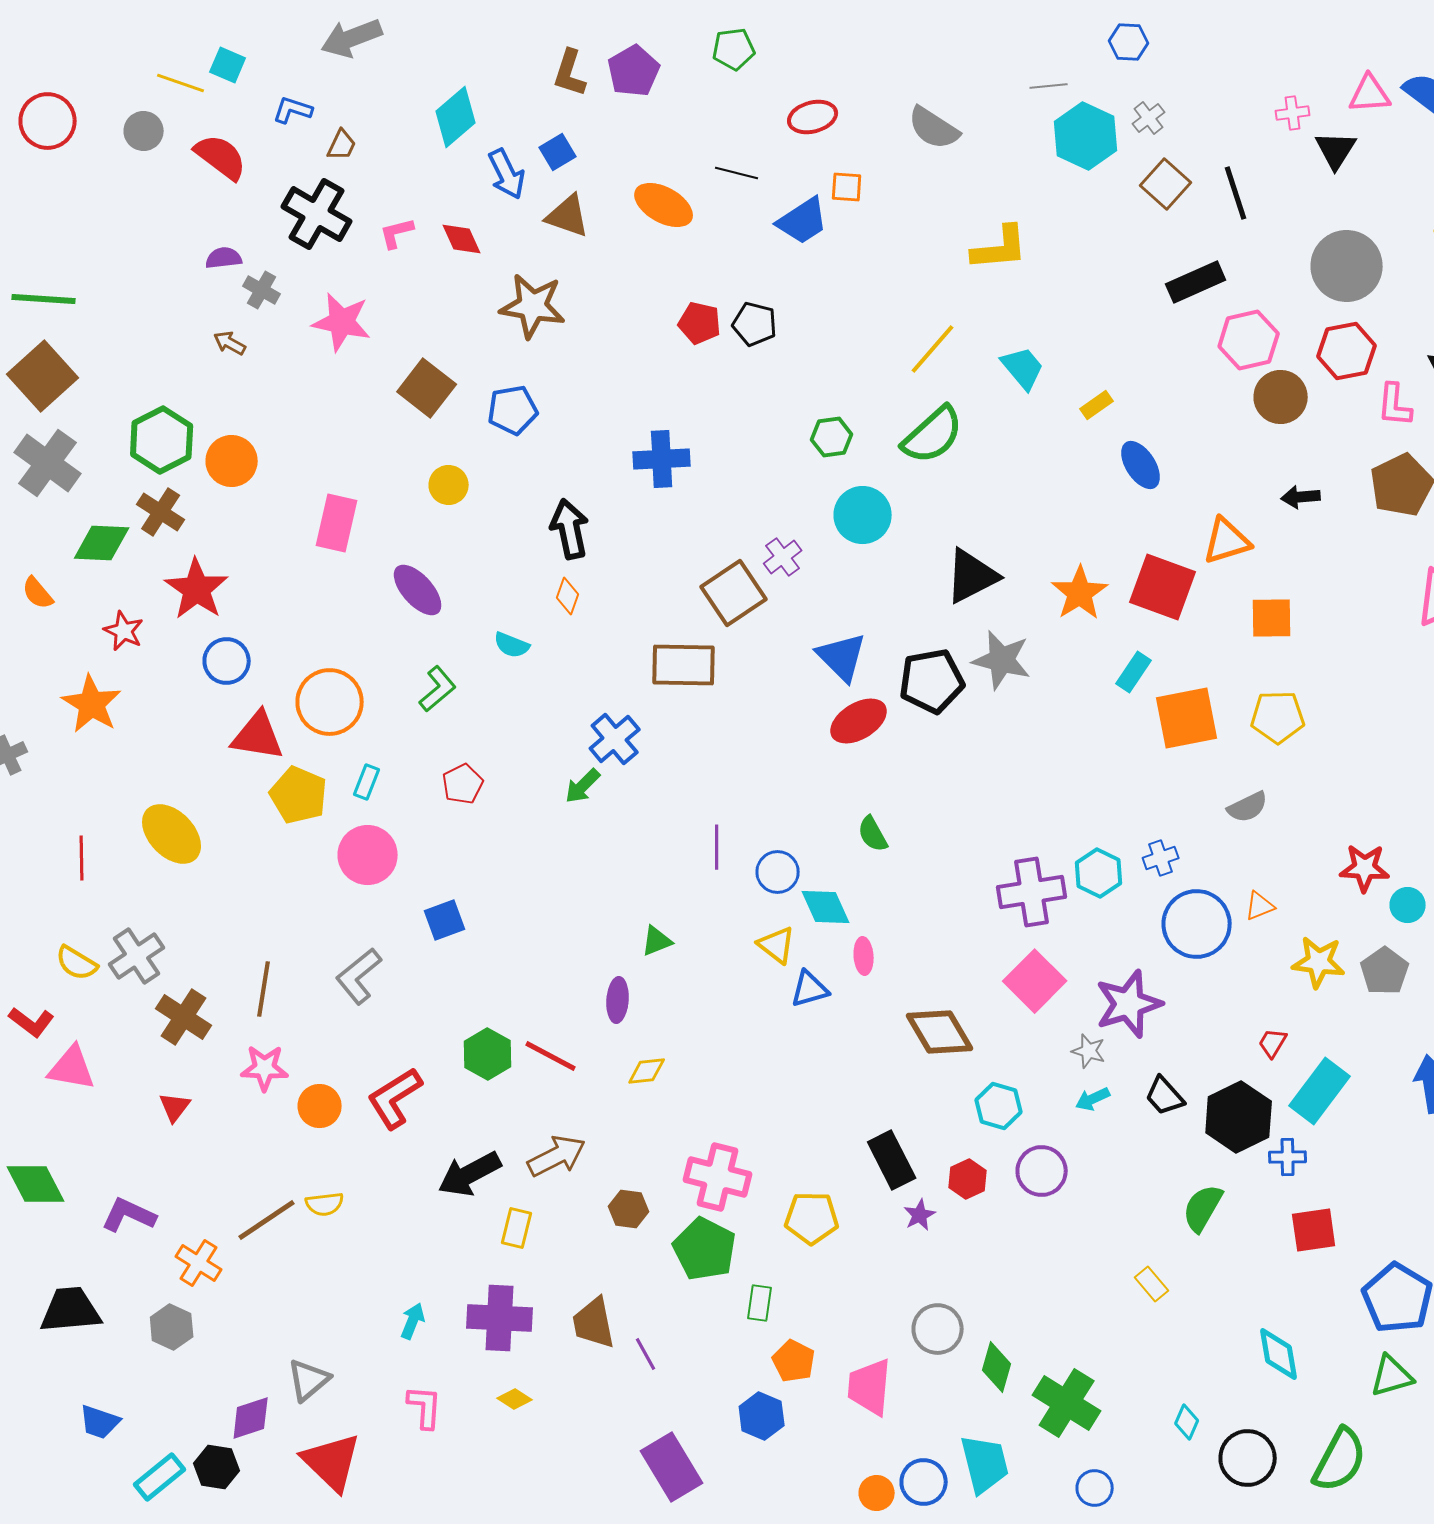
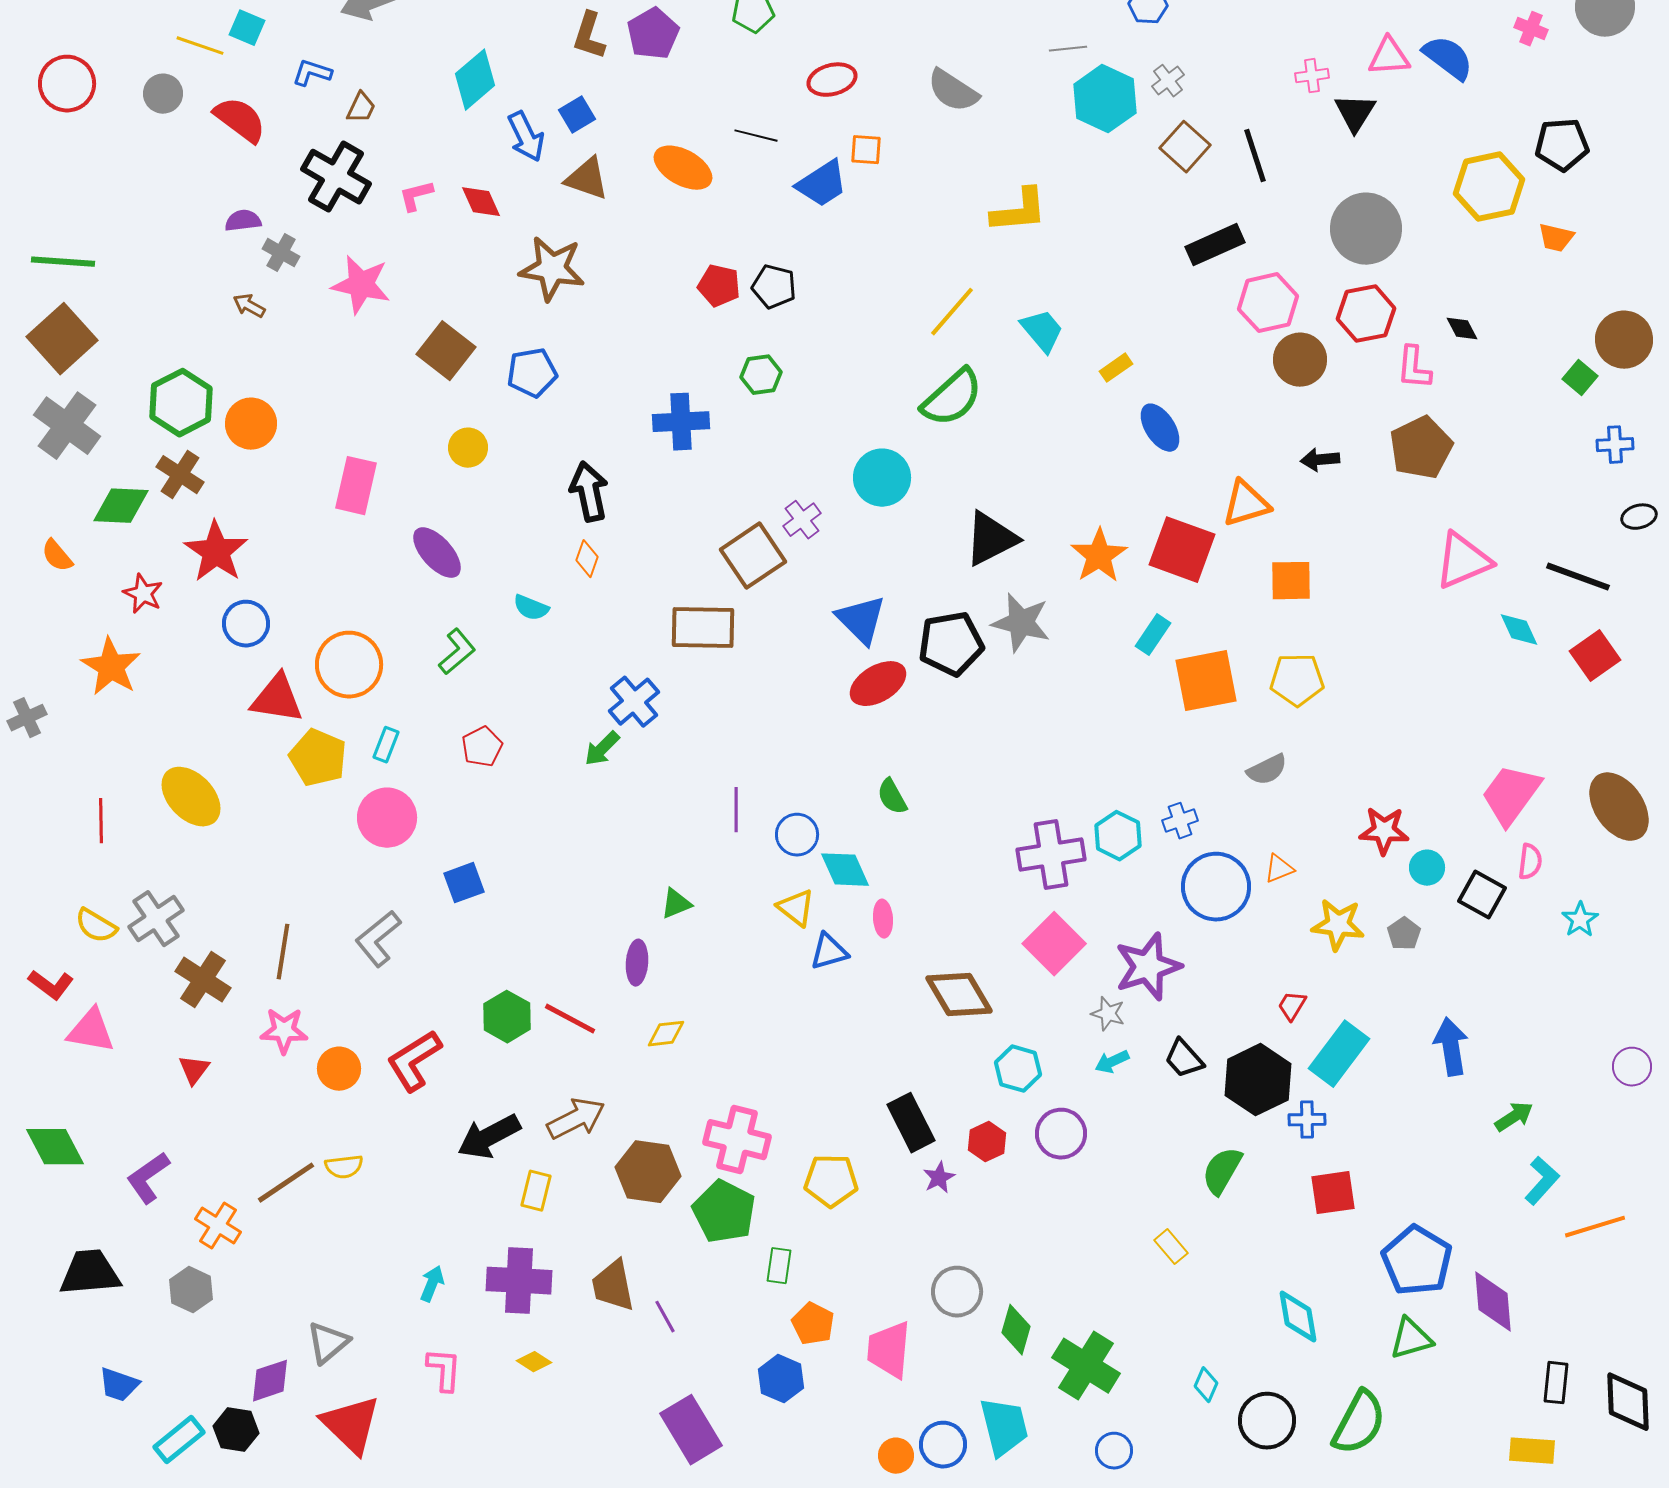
green hexagon: (832, 437) -> (761, 375), moved
gray pentagon: (1385, 971) -> (1404, 934), size x0.7
brown hexagon: (629, 1209) -> (648, 1172), size x1.6
purple L-shape: (129, 1215) -> (148, 1178), turned -60

